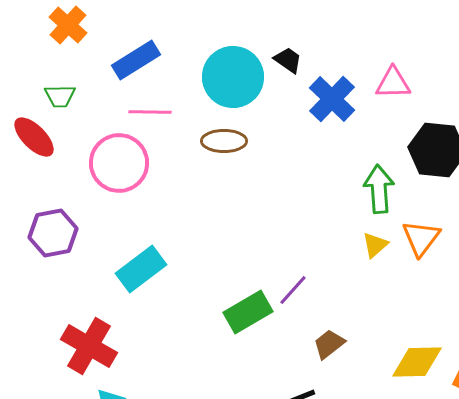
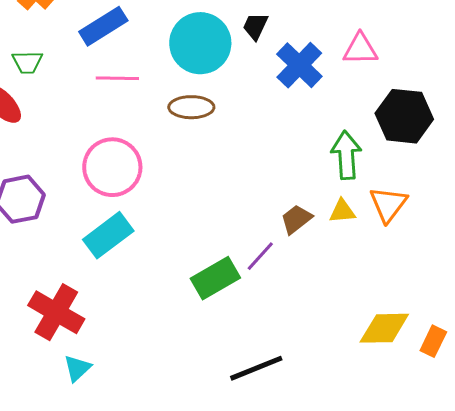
black trapezoid: (288, 60) -> (255, 26), turned -100
pink circle: (119, 163) -> (112, 167), moved
yellow triangle: (375, 245) -> (342, 211), turned 36
brown trapezoid: (329, 344) -> (296, 219), moved

